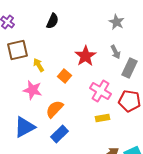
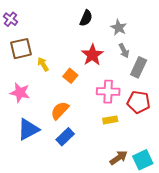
black semicircle: (53, 21) -> (86, 18), moved
gray star: (117, 22) -> (119, 28), moved
pink star: (33, 90) -> (20, 93), moved
pink cross: (101, 91) -> (108, 92), turned -30

